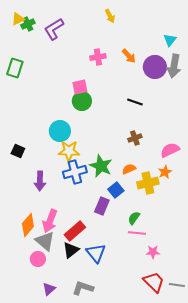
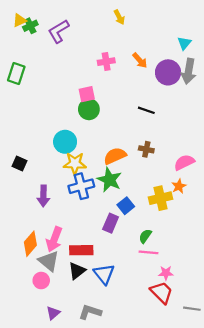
brown cross: (135, 138) -> (146, 149), turned 32
orange semicircle: (129, 169) -> (115, 156), moved, size x1.5
red rectangle: (75, 231) -> (81, 250), turned 40
red trapezoid: (154, 282) -> (162, 292), moved

